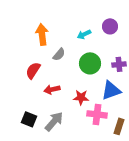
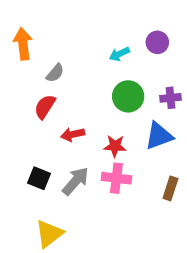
orange arrow: (42, 34) -> (23, 44), moved
gray semicircle: (59, 54) -> (55, 73), moved
pink cross: (97, 114) -> (116, 178), moved

